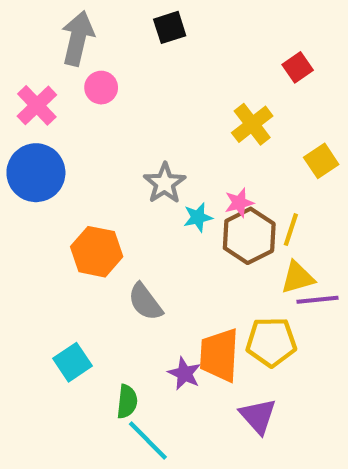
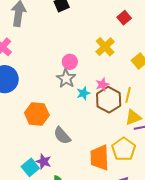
pink circle: (101, 88) -> (70, 62), moved
yellow pentagon: (271, 342) -> (124, 149), turned -30
purple star: (184, 373) -> (44, 161), moved

